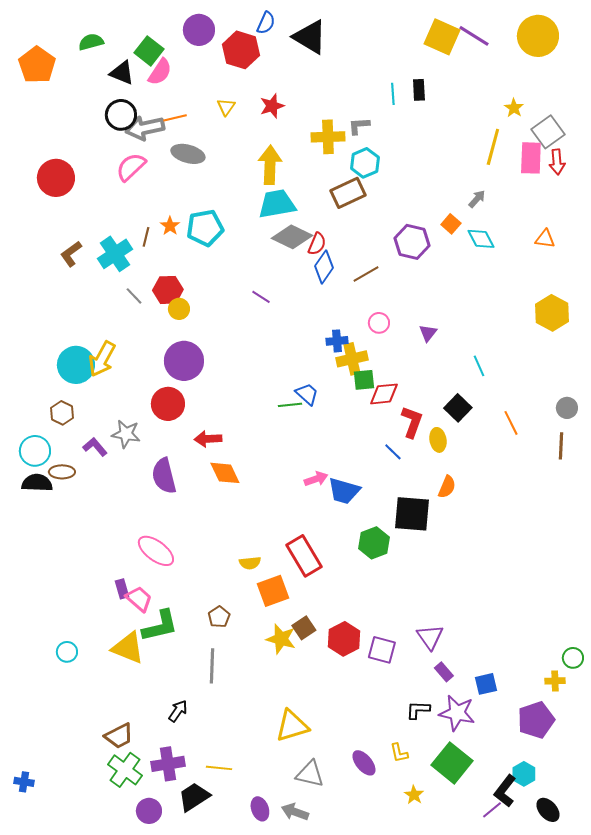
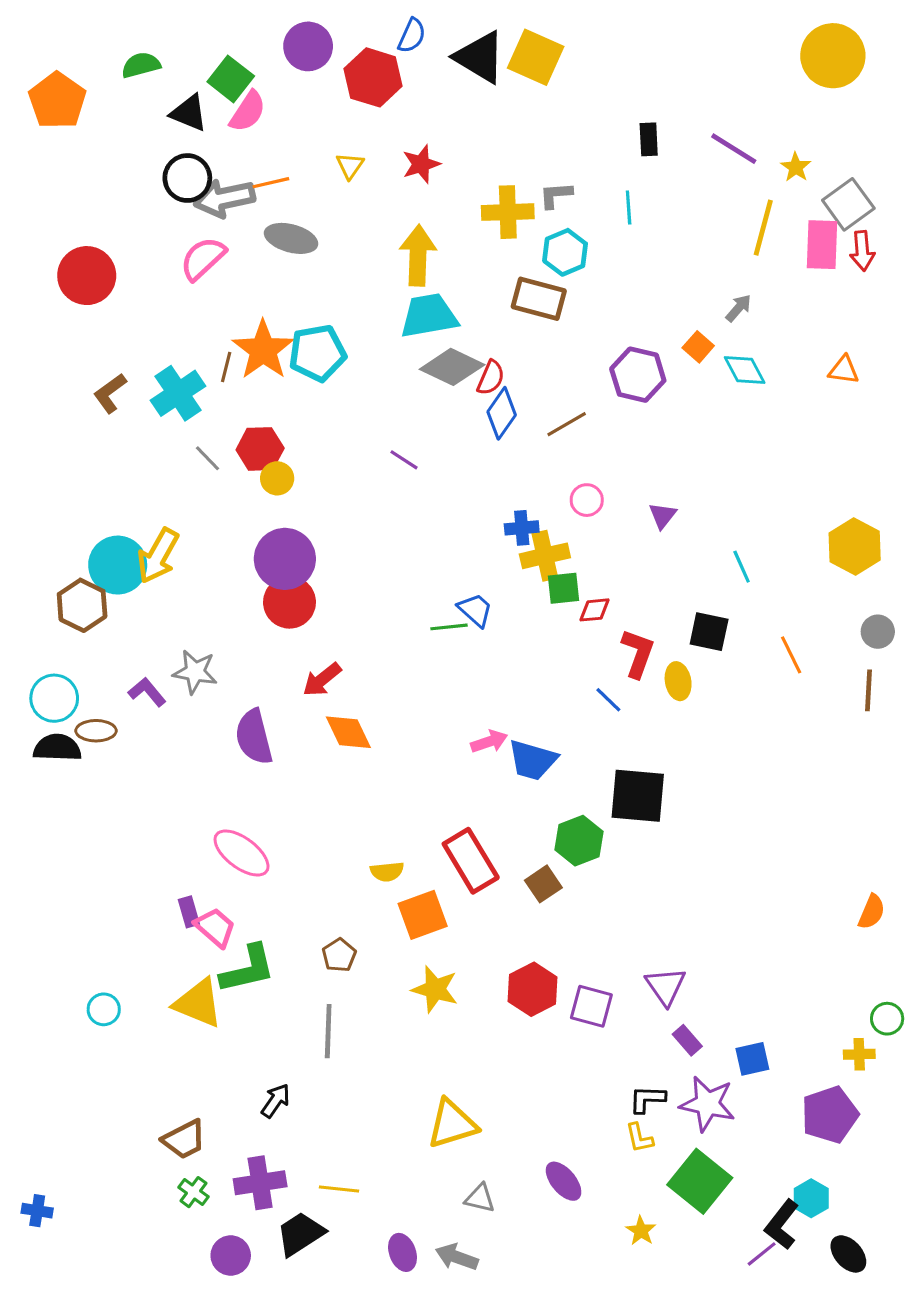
purple line: (474, 36) -> (734, 149), moved
yellow square: (442, 37) -> (536, 57), moved
cyan line: (393, 94) -> (629, 207), moved
brown rectangle: (348, 193) -> (539, 299), turned 40
orange star: (170, 226) -> (263, 350), size x2.0
yellow hexagon: (552, 313) -> (855, 546), moved
red diamond: (384, 394) -> (594, 610), size x0.7
red circle: (168, 404) -> (290, 602), moved
black square: (458, 408) -> (709, 632), turned -32
brown hexagon: (62, 413) -> (82, 605), moved, size x1.4
red arrow: (208, 439) -> (322, 680), turned -36
orange semicircle: (447, 487) -> (872, 912), moved
brown square: (304, 628) -> (543, 884), moved
yellow L-shape: (399, 753) -> (639, 1138), moved
green cross: (125, 770) -> (194, 1192), size x0.6
gray triangle: (310, 774) -> (480, 1198), size x0.7

